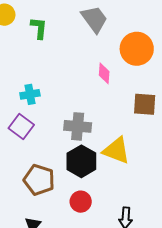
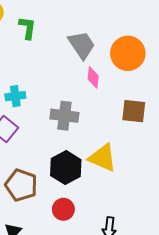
gray trapezoid: (94, 19) -> (82, 45), moved
gray cross: (78, 126) -> (64, 116), moved

